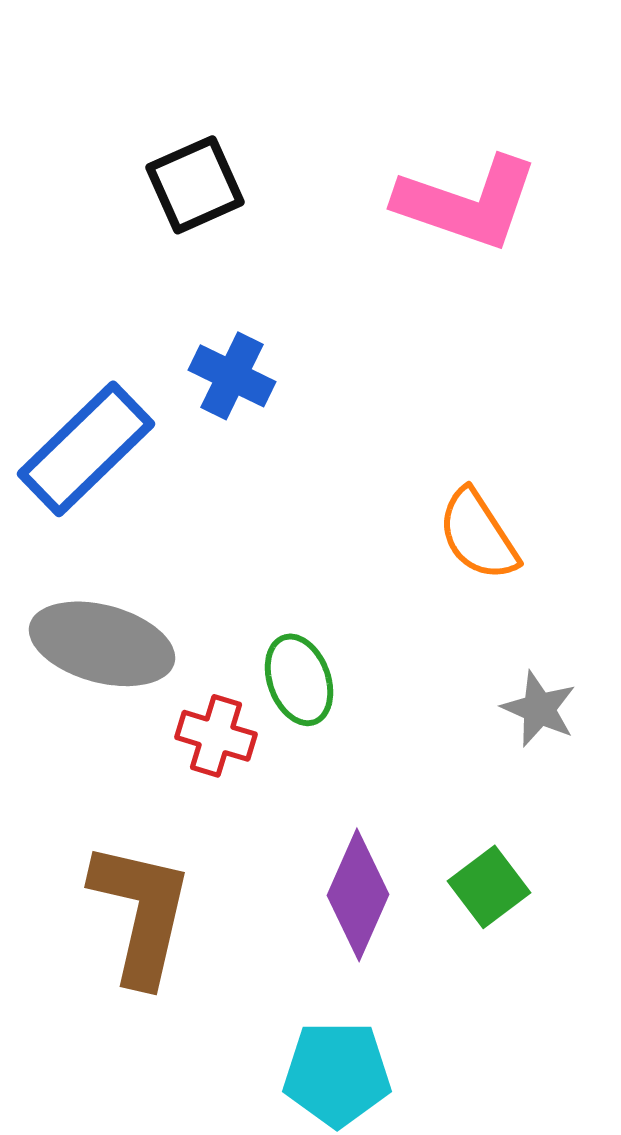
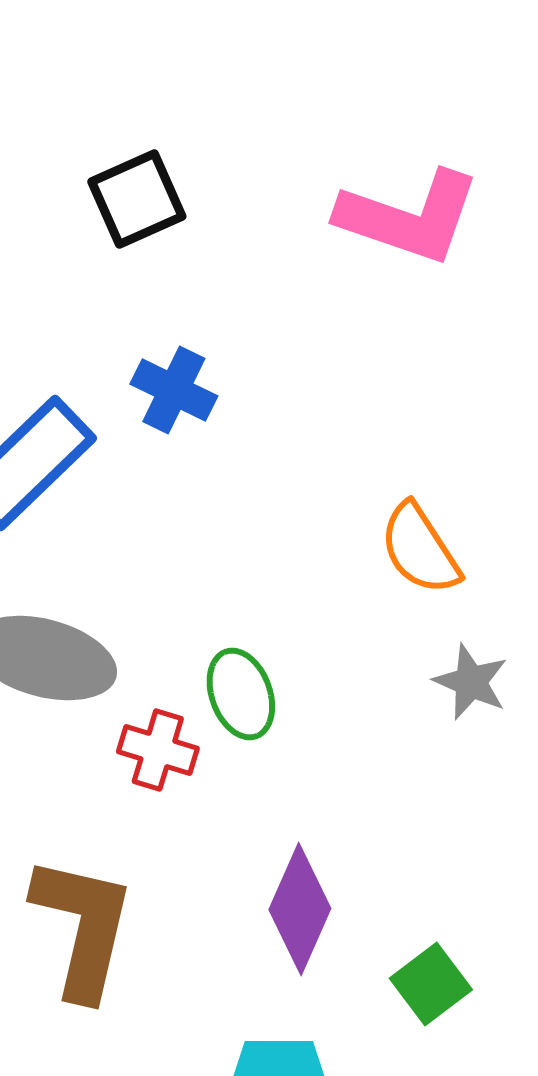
gray star: (539, 709) -> (471, 682), moved
green square: (489, 887) -> (431, 984), moved

